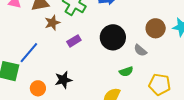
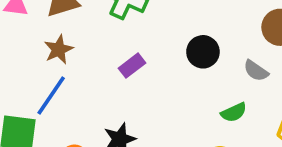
brown star: (52, 23) -> (59, 49), moved
black circle: (113, 37) -> (203, 52), size x0.7

